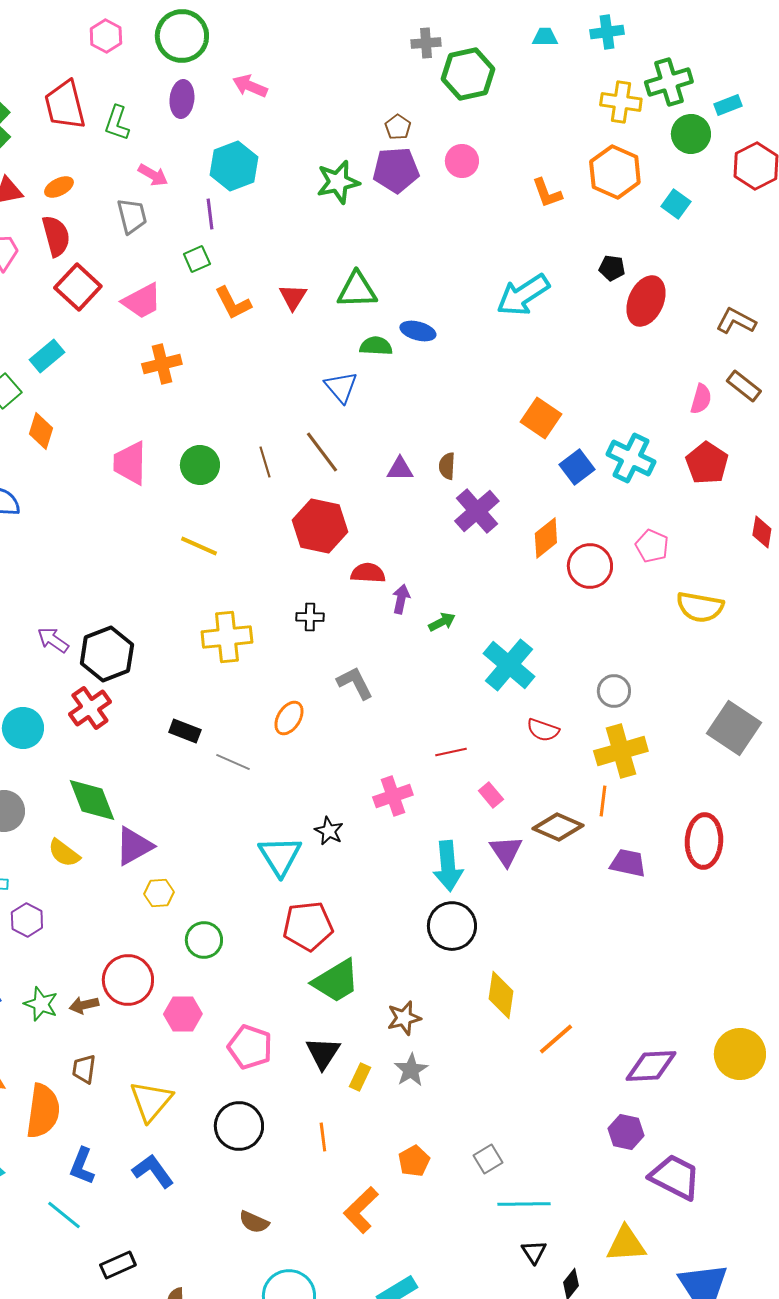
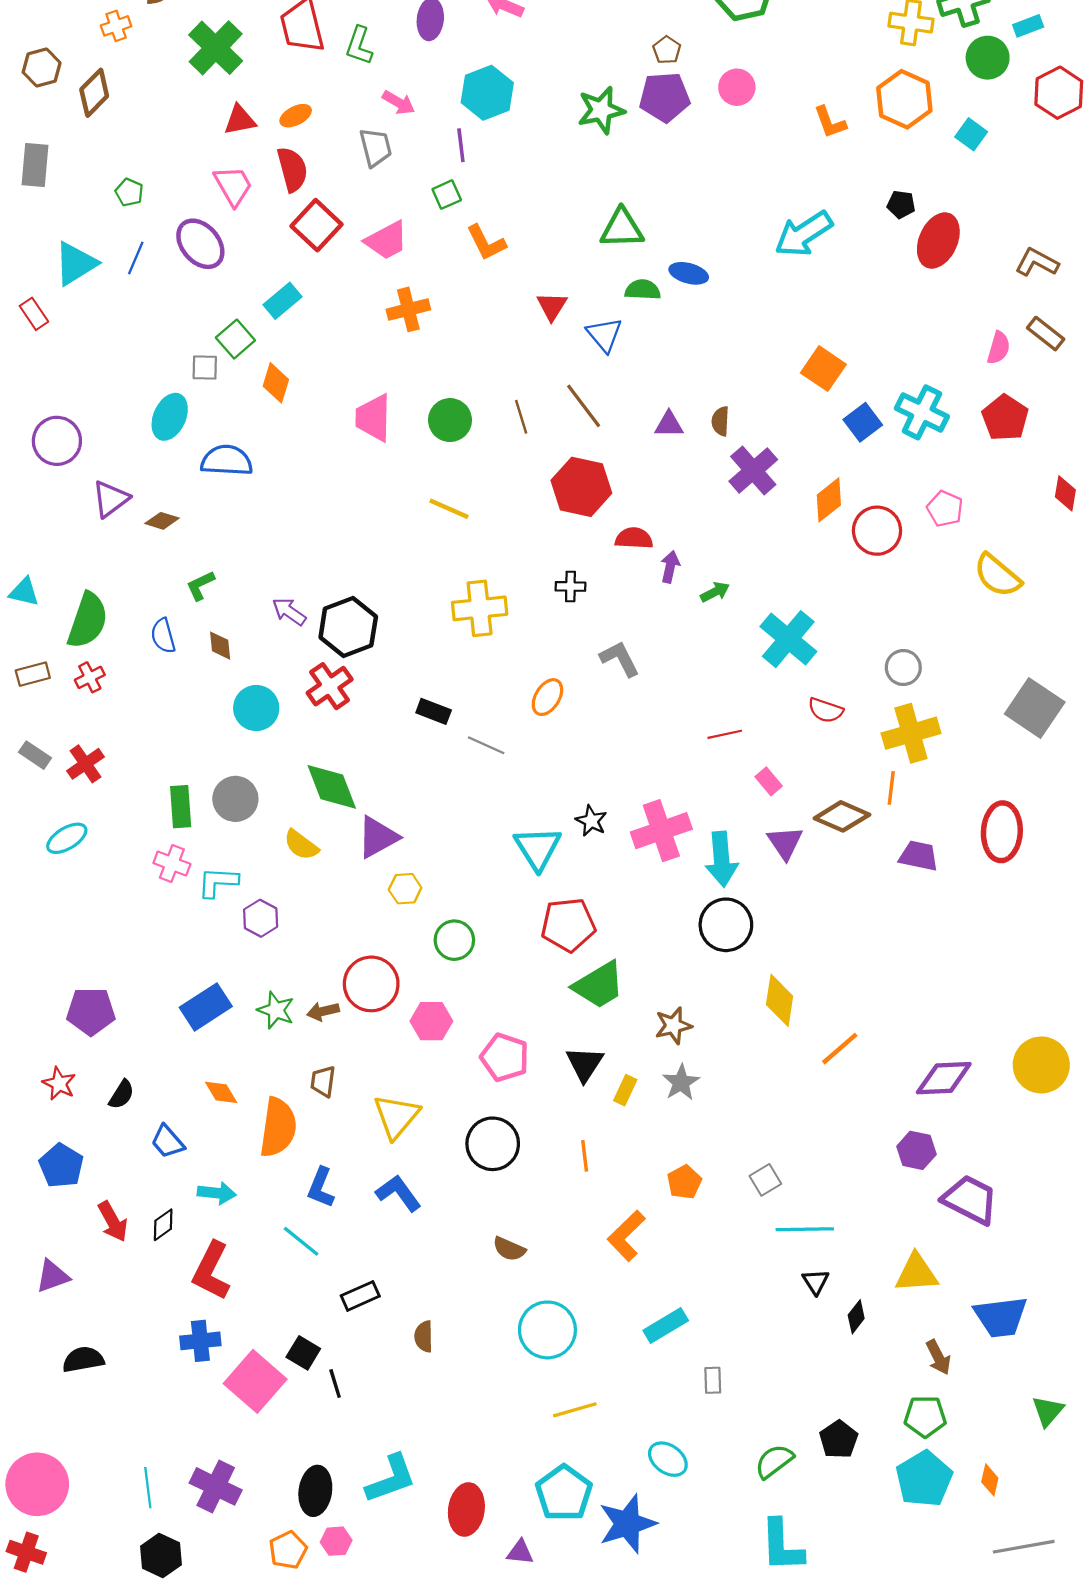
red triangle: (293, 297) -> (552, 306), moved
yellow semicircle: (700, 607) -> (997, 576), turned 30
pink cross: (393, 796) -> (661, 831), moved, size x1.4

